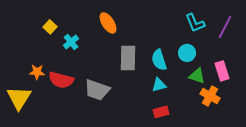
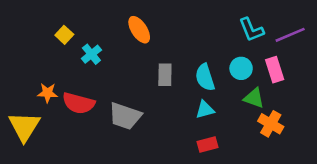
purple line: (225, 27) -> (290, 35), turned 40
gray rectangle: (128, 58) -> (165, 75), size x0.7
pink rectangle: (222, 71) -> (275, 70), moved

